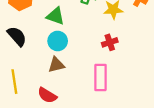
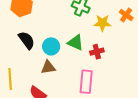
green triangle: (55, 16) -> (76, 43), moved
black semicircle: (17, 36) -> (27, 40), moved

